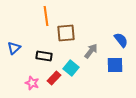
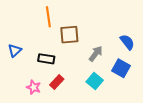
blue square: (115, 65) -> (121, 68), turned 30
cyan square: (71, 68) -> (95, 81), moved

